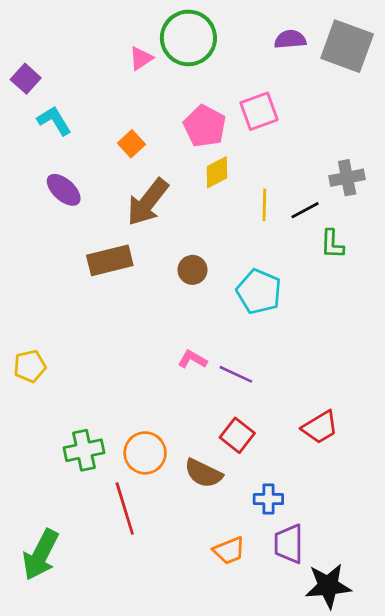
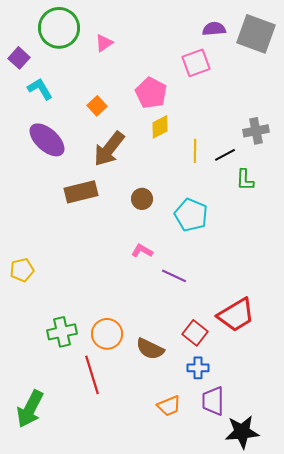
green circle: (188, 38) -> (59, 28), moved
pink square: (259, 111) -> (196, 63), moved
purple ellipse: (64, 190) -> (47, 140), size x1.4
pink L-shape: (192, 359) -> (142, 251), moved
red trapezoid: (320, 427) -> (236, 315), size x1.4
red square: (237, 435) -> (195, 333), moved

